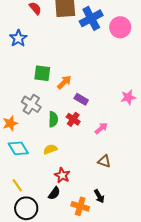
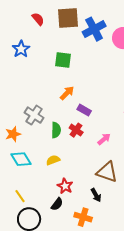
green square: (42, 73) -> (63, 60), moved
brown triangle: (104, 161) -> (107, 172), size x1.6
black arrow: (99, 196) -> (96, 195), moved

